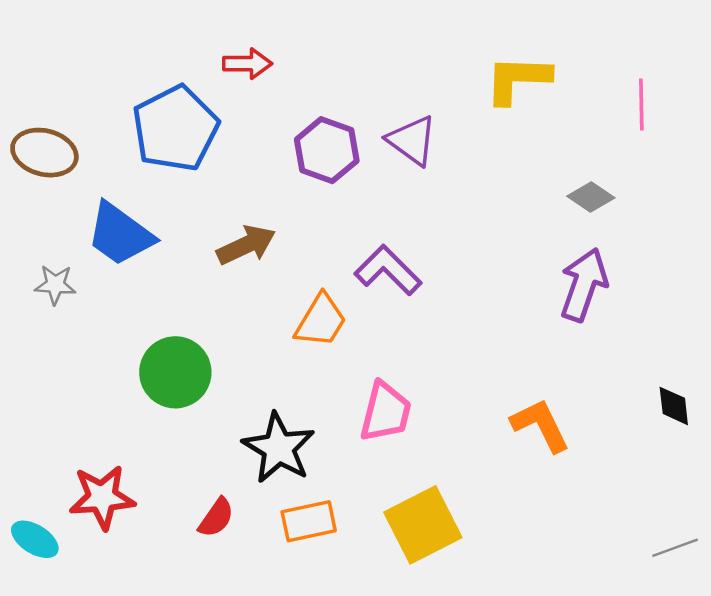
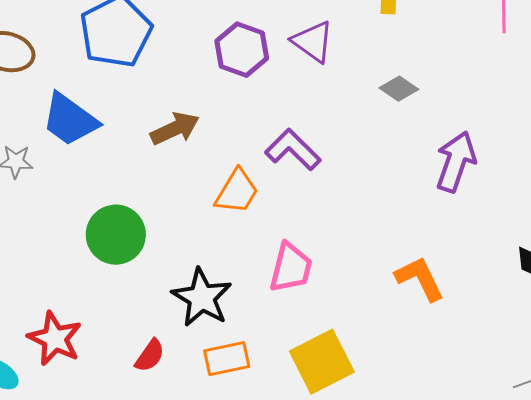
gray diamond: (591, 197) -> (399, 89), moved
red star: (102, 497) -> (55, 339), turned 30

